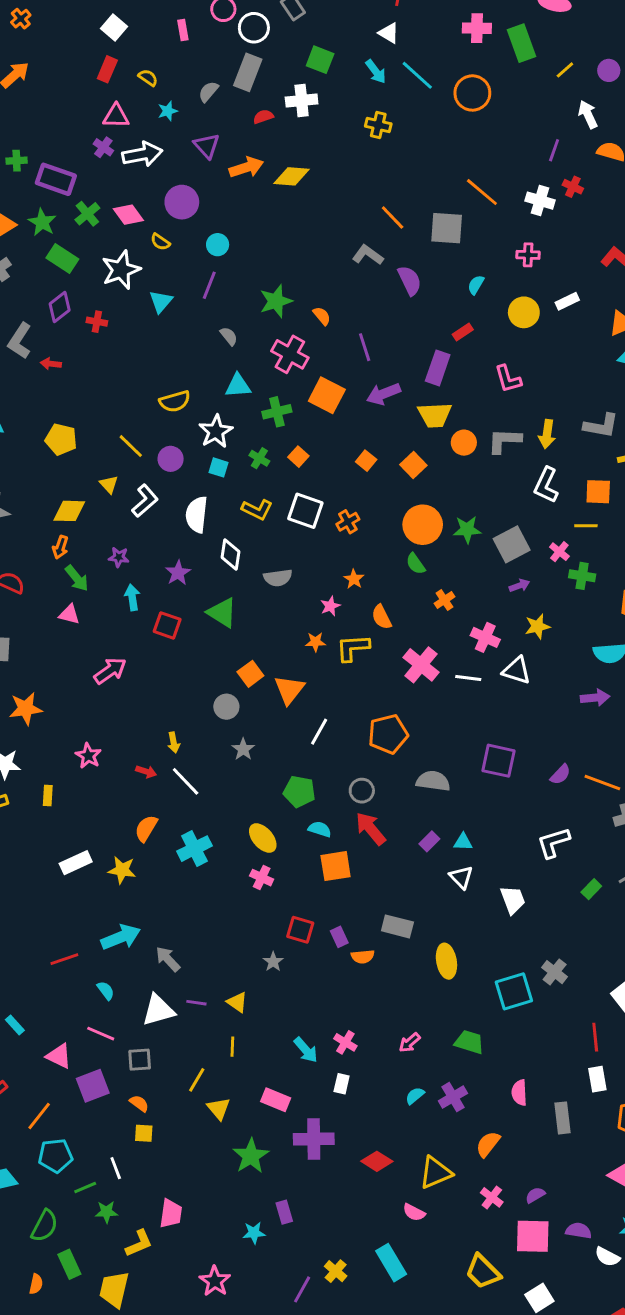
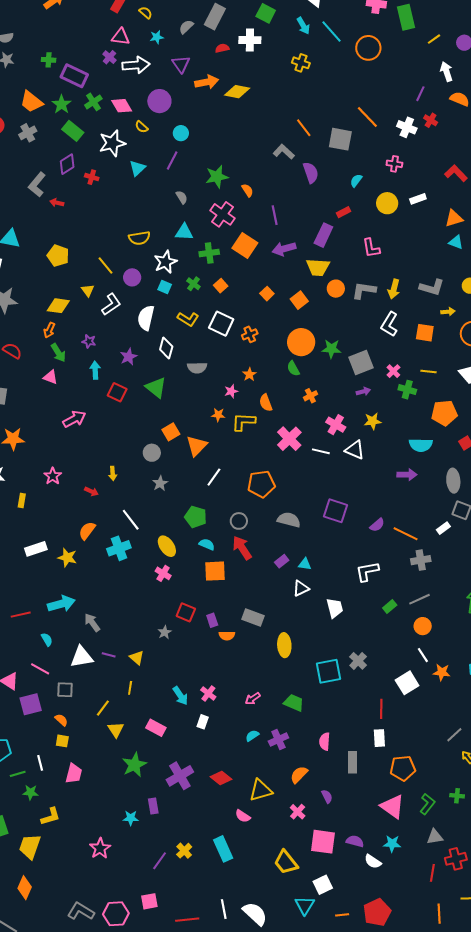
yellow line: (586, 526) -> (429, 372), moved
white line: (186, 781) -> (131, 520), moved
white triangle: (461, 877) -> (301, 588), turned 42
purple cross: (314, 1139) -> (180, 776), moved, turned -36
purple semicircle: (535, 1195) -> (327, 796), moved, turned 88
pink trapezoid: (171, 1214) -> (74, 773), moved

